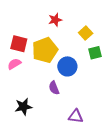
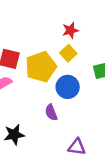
red star: (55, 20) -> (70, 30), moved
yellow square: (86, 33) -> (68, 53), moved

